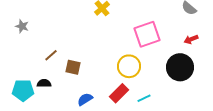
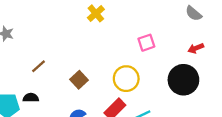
pink square: (147, 34) -> (146, 43), size x0.6
brown square: (73, 67) -> (79, 80), moved, turned 35

